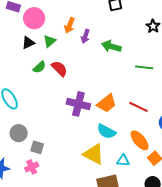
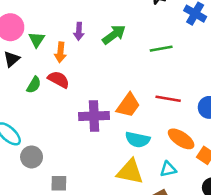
orange arrow: (70, 25) -> (61, 52), moved
green triangle: (50, 41) -> (37, 40), moved
green arrow: (111, 46) -> (114, 35), turned 144
gray circle: (19, 133) -> (32, 157), moved

